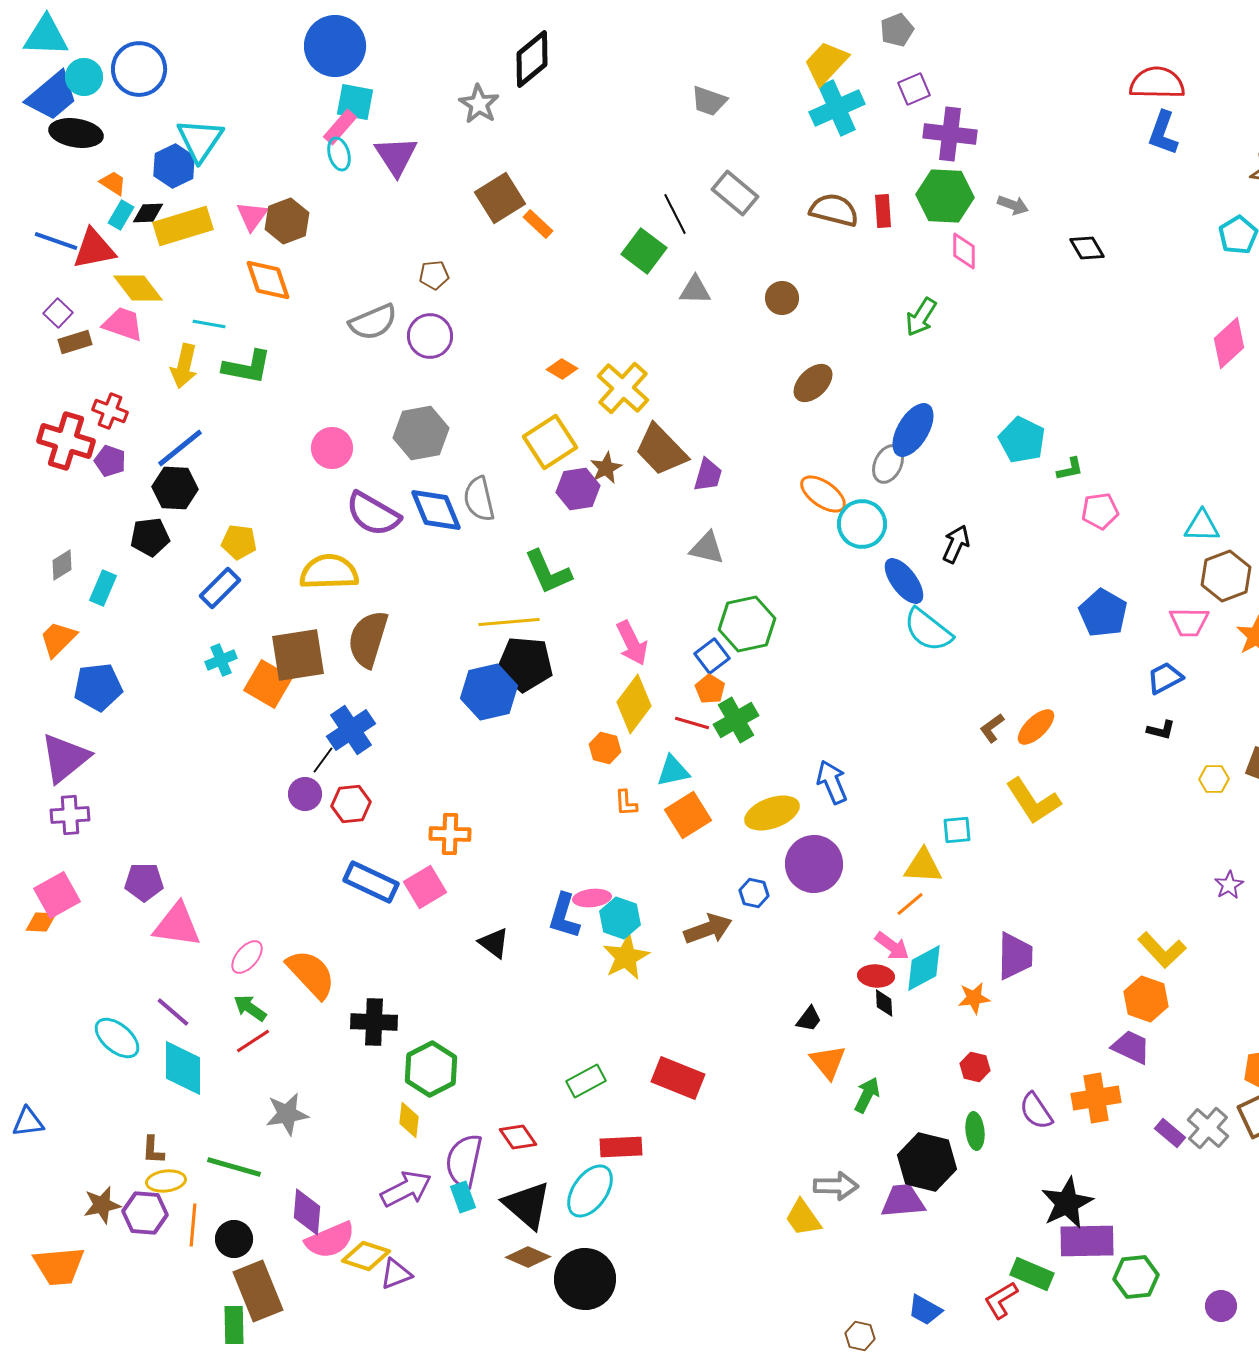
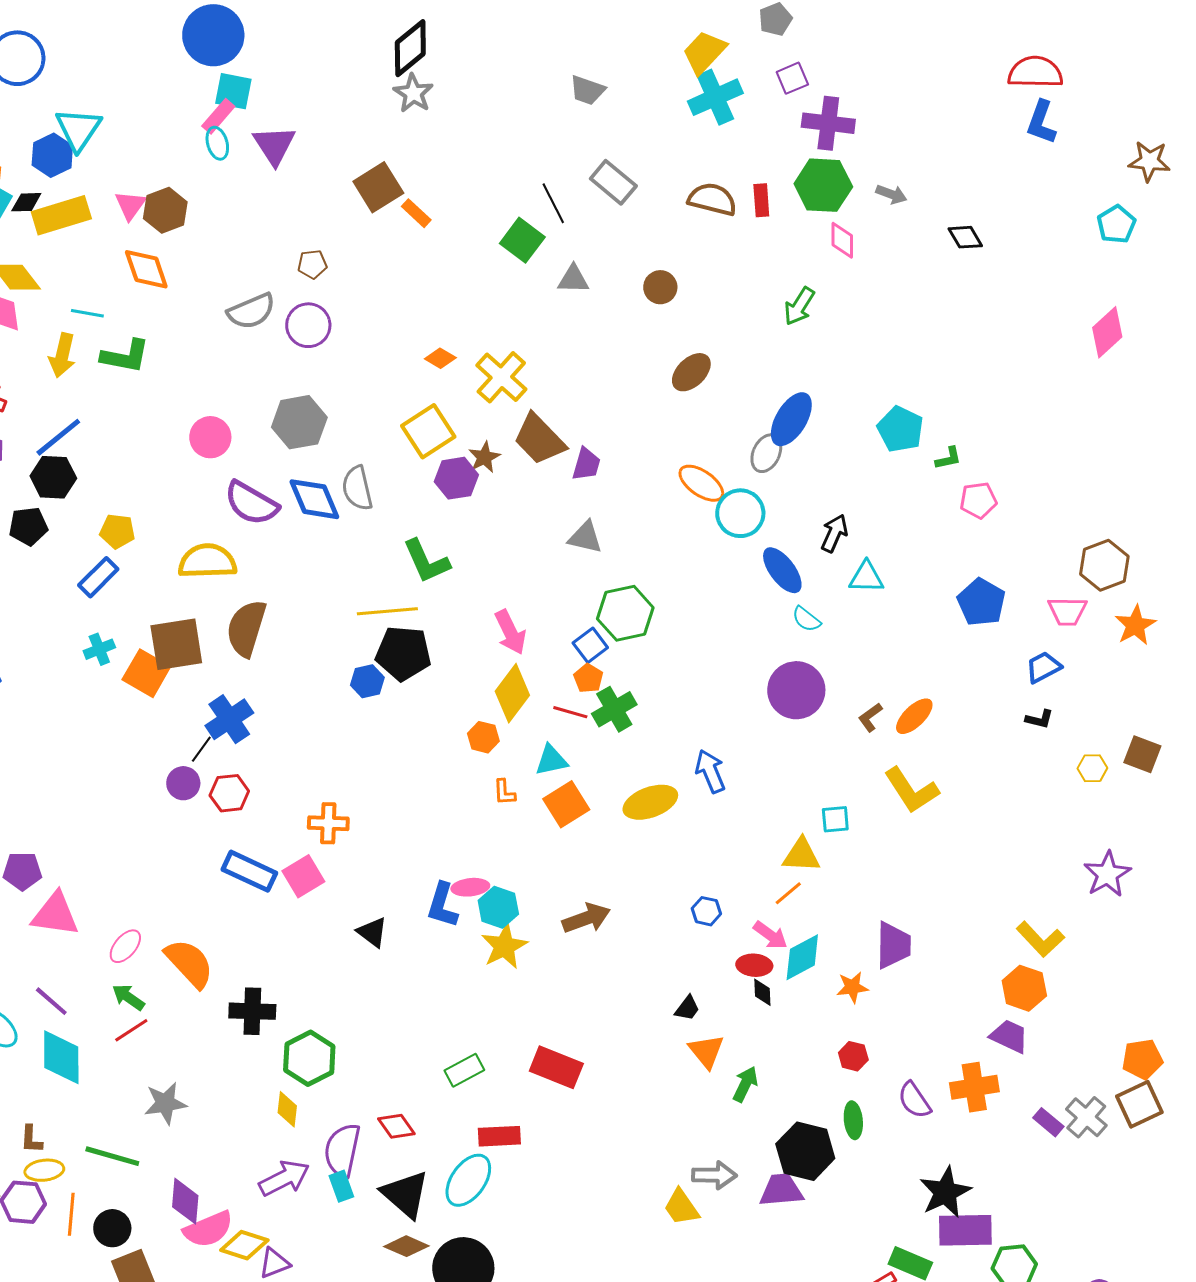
gray star: (479, 104) -> (413, 93), moved
cyan triangle: (1202, 526) -> (866, 577), moved
cyan semicircle: (928, 630) -> (806, 619), size x0.6
blue hexagon: (489, 692) -> (367, 681), size x0.6
purple circle: (814, 864) -> (796, 690), moved
purple star: (1229, 885) -> (1107, 874), size x1.6
blue hexagon: (754, 893) -> (706, 911), moved

